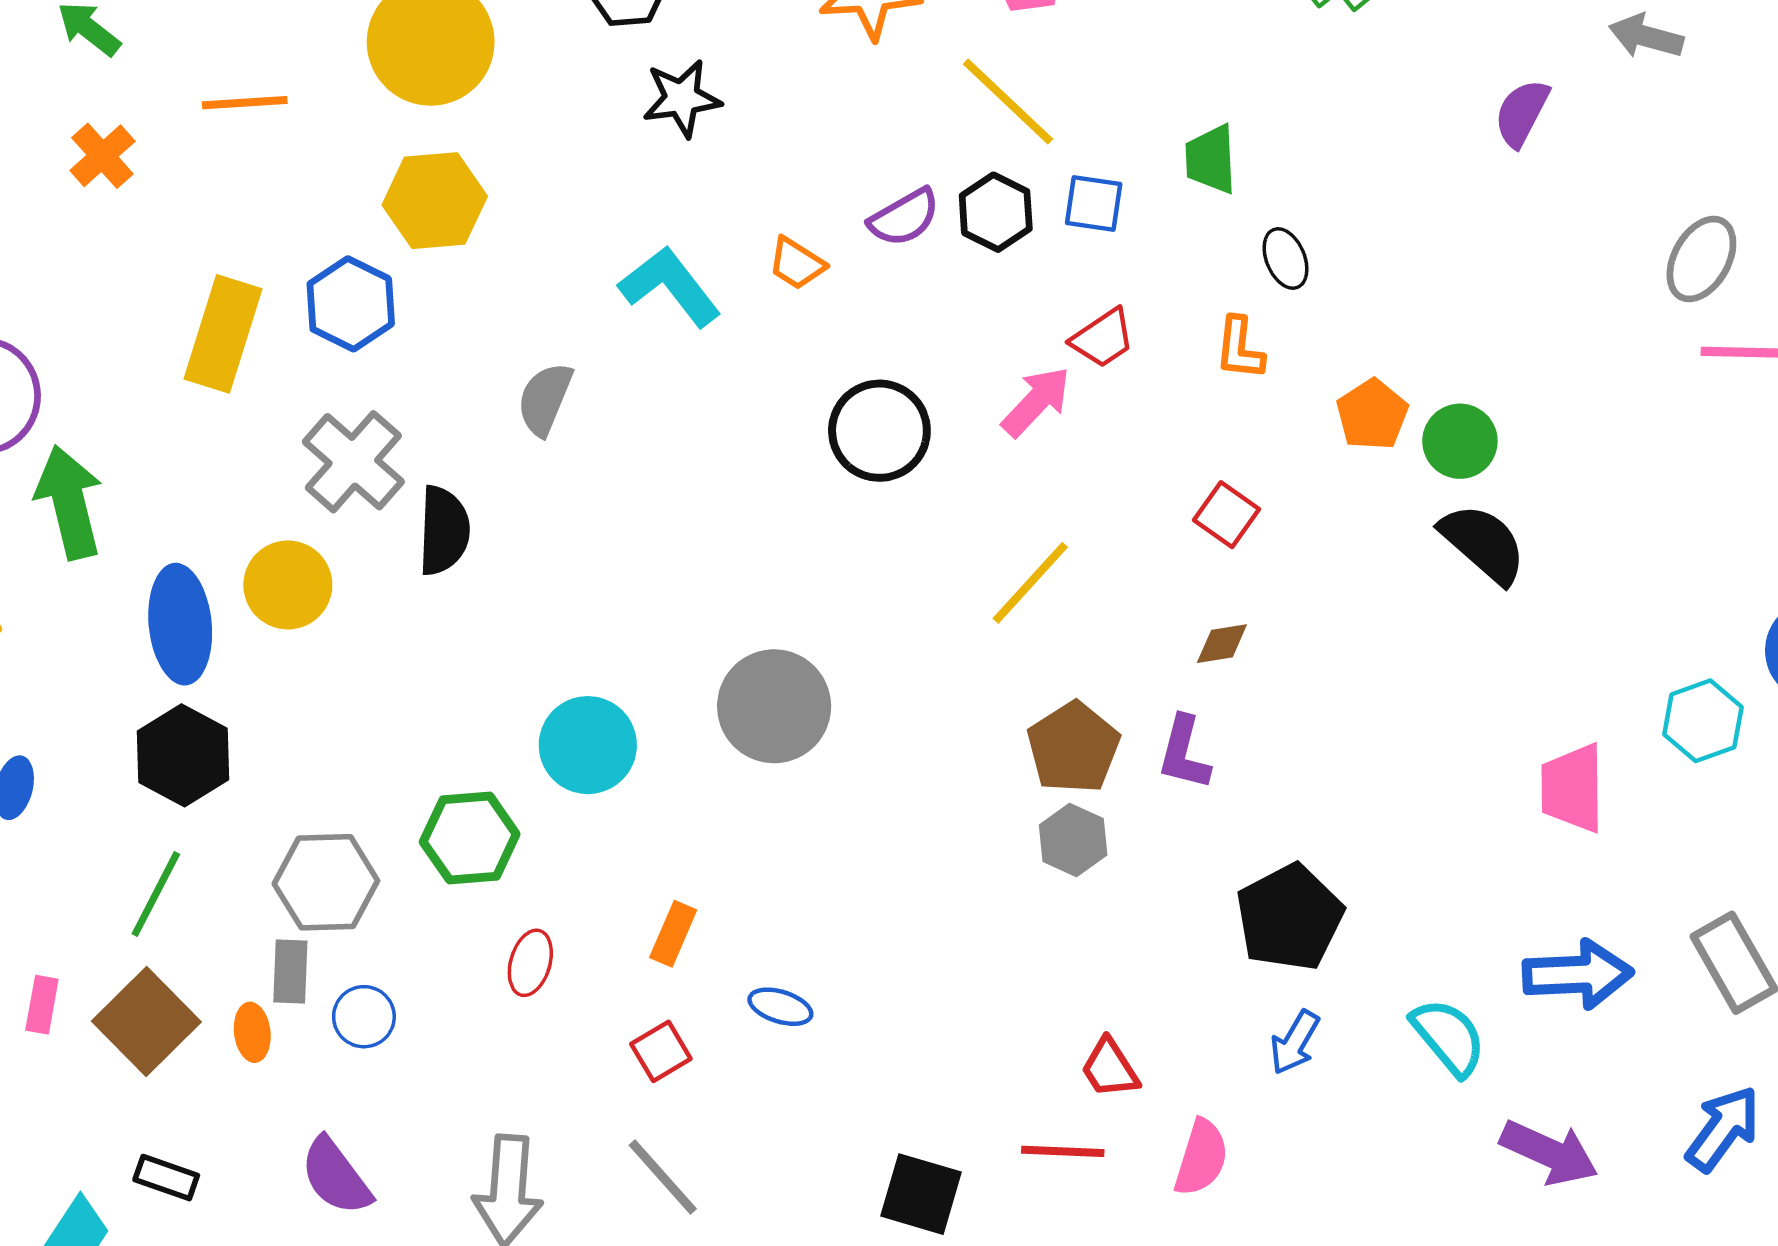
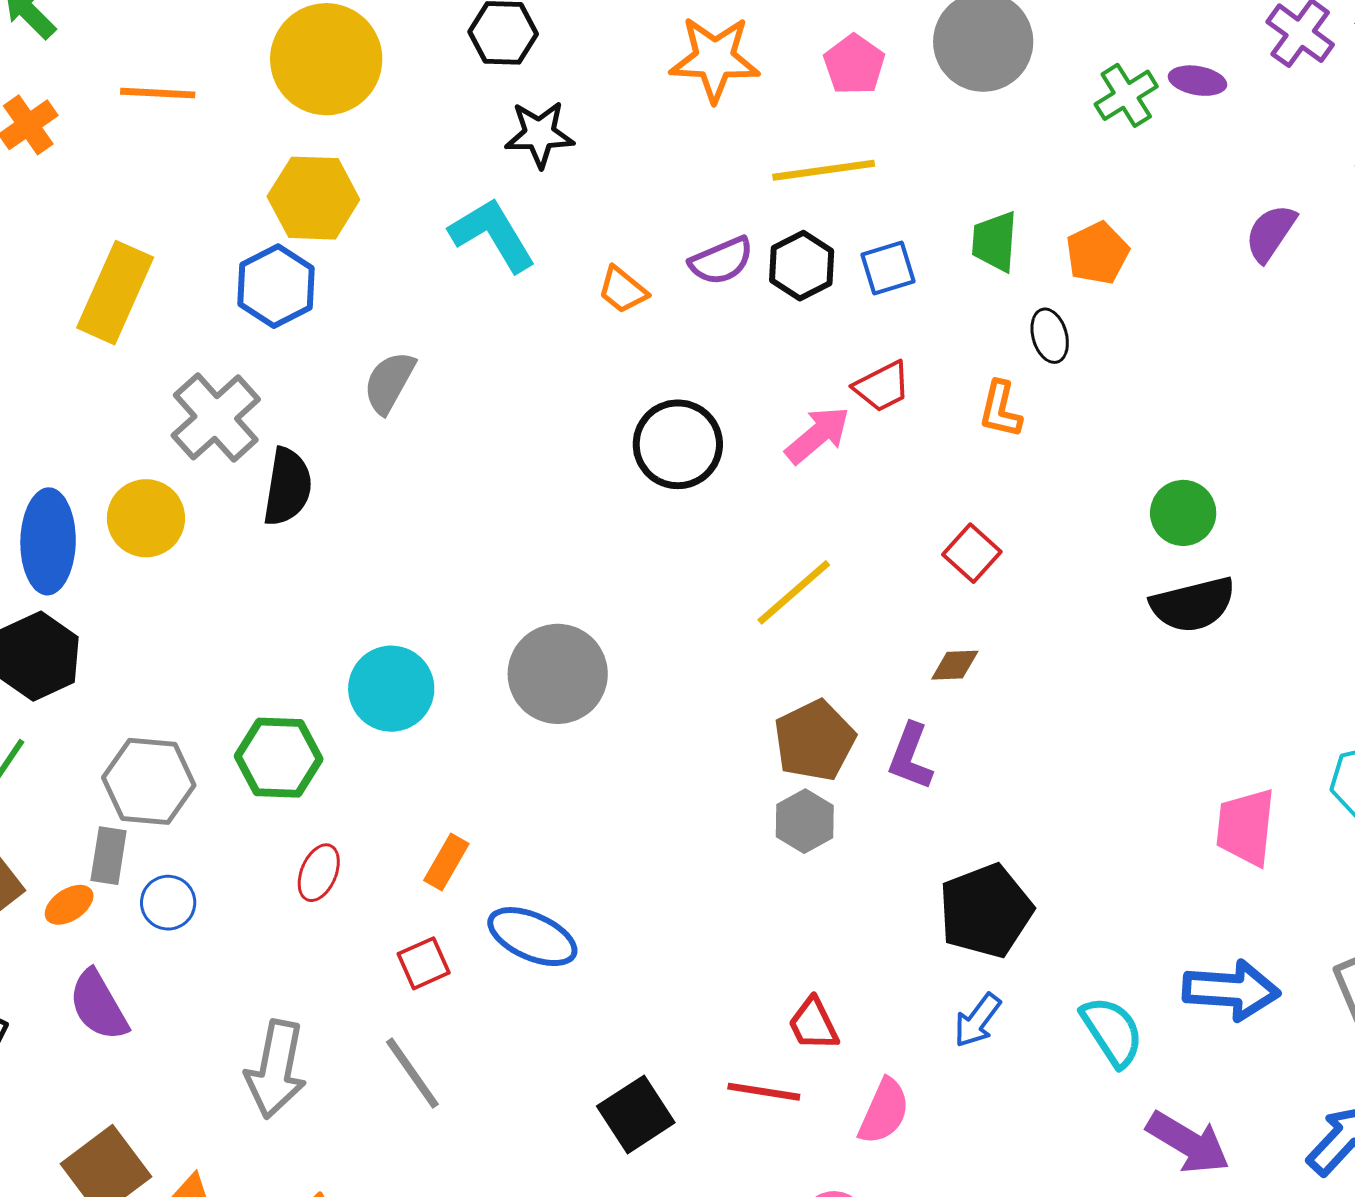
yellow line: (1008, 101) -> (824, 170), turned -58
blue square: (1094, 204) -> (888, 268), turned -32
cyan L-shape: (670, 286) -> (493, 235), moved
blue hexagon: (351, 304) -> (276, 286), moved
orange pentagon: (1372, 415) -> (1097, 253), moved
black semicircle: (1483, 544) -> (1193, 605), turned 118
blue ellipse: (780, 1007) -> (532, 937), size x1.6
orange ellipse: (252, 1032) -> (69, 905), turned 57
purple semicircle: (336, 1176) -> (98, 1005), moved
black square: (921, 1194) -> (636, 1114), turned 34

